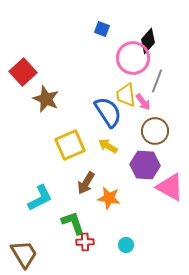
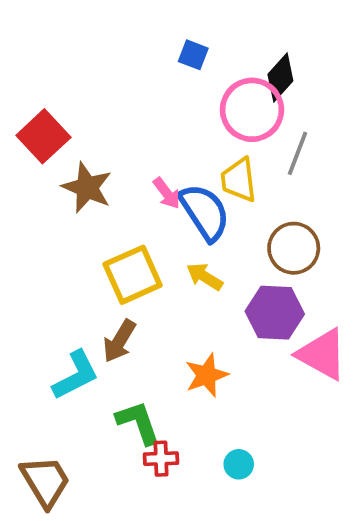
pink arrow: (143, 102) -> (167, 193), moved
brown arrow: (86, 183) -> (119, 341), moved
orange star: (109, 198) -> (206, 375), turned -30

